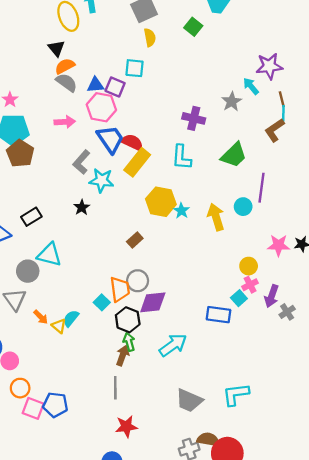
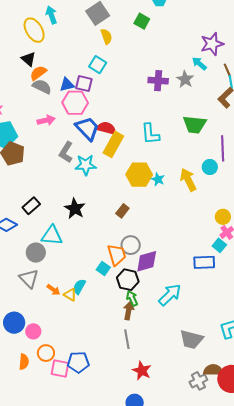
cyan square: (134, 68) -> (98, 65), turned 36
purple cross: (194, 118) -> (158, 81), moved
green trapezoid: (234, 155) -> (195, 125), turned 60
black star: (82, 207) -> (75, 209), moved, size x1.5
red star: (126, 427) -> (142, 371), turned -30

